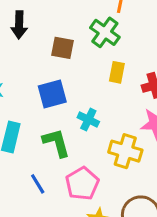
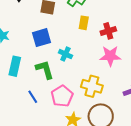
yellow cross: (125, 151) -> (92, 86), moved

